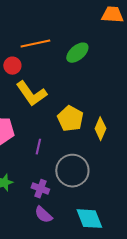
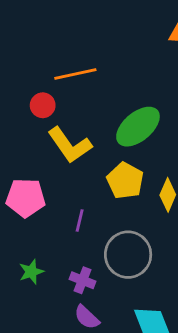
green ellipse: (77, 53) -> (138, 127), moved, size x1.4

